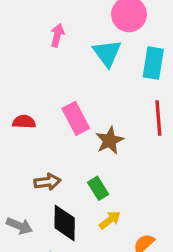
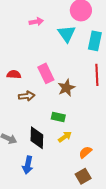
pink arrow: (57, 35) -> (36, 22), turned 64
brown arrow: (47, 182) -> (27, 96), moved
green rectangle: (98, 188) -> (58, 117), turned -48

